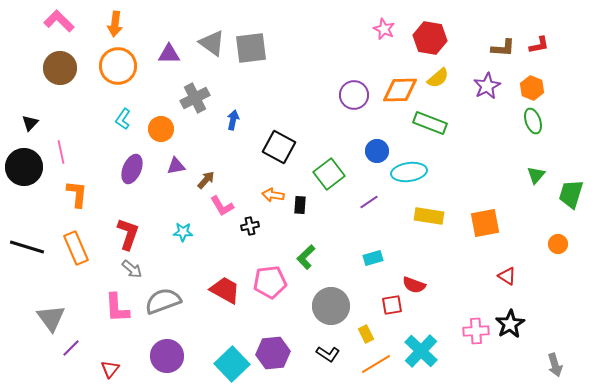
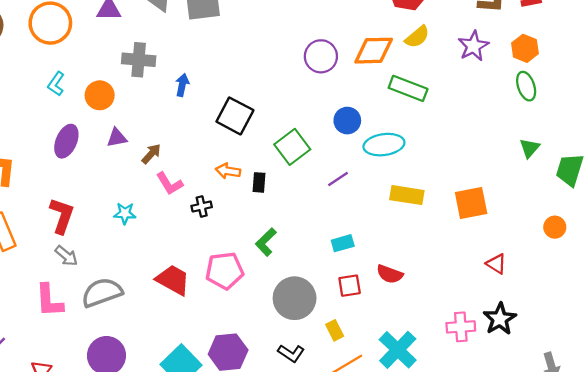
gray cross: (195, 98) -> (139, 60), turned 32
red square: (392, 305) -> (350, 286), moved

